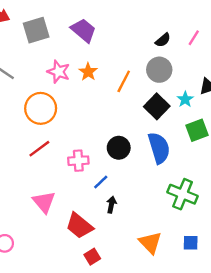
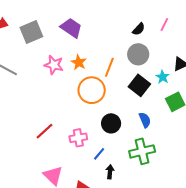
orange circle: (41, 108) -> (92, 90), moved
blue semicircle: (159, 148) -> (145, 120), size x0.6
green cross: (183, 194) -> (142, 151), moved, turned -30

